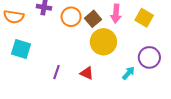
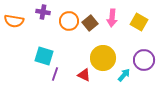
yellow circle: (103, 42) -> (103, 58), moved
cyan square: (21, 49) -> (44, 56), moved

